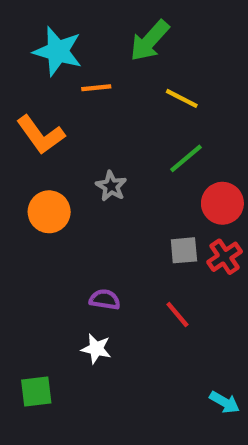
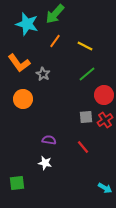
green arrow: (150, 41) -> (55, 14), moved
orange line: (96, 88) -> (55, 41), moved, turned -48
gray star: (111, 186) -> (43, 74), moved

